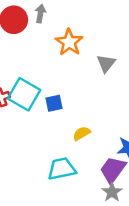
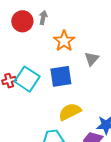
blue square: (54, 103) -> (61, 76), moved, size x1.6
yellow semicircle: (82, 133) -> (70, 112), size x1.6

